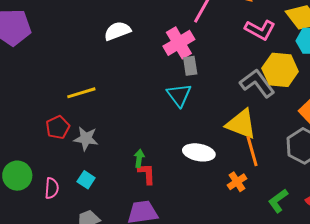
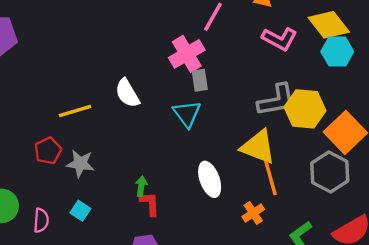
white semicircle: (117, 31) -> (127, 93), moved, turned -100
yellow hexagon: (280, 70) -> (305, 109), moved
gray L-shape: (257, 83) -> (277, 100), turned 117
white ellipse: (199, 152) -> (210, 179), turned 60

